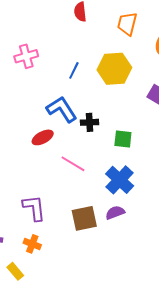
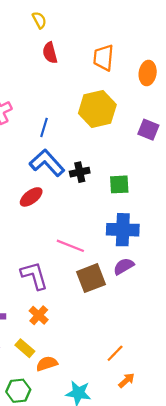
blue line: (74, 70) -> (44, 127), moved
pink line: (73, 164) -> (70, 246), moved
blue cross: (120, 180) -> (123, 230), turned -32
orange cross: (32, 244) -> (39, 315), turned 30

